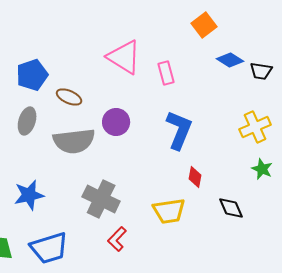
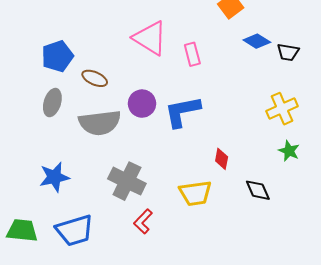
blue L-shape: (179, 130) -> (182, 112), moved, turned -123

